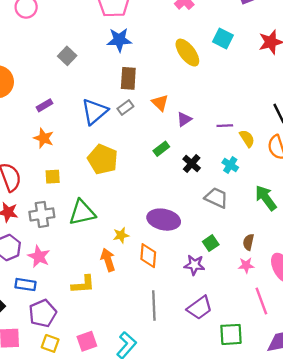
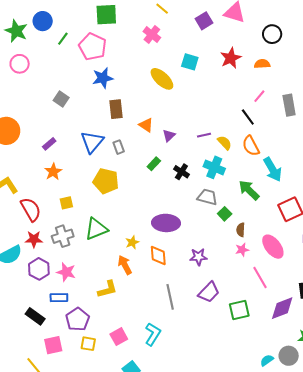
gray rectangle: (125, 108) -> (119, 147), moved, turned -64
orange star: (44, 138) -> (53, 172), turned 30
cyan cross: (230, 165) -> (214, 167), size x1.5
green square: (211, 243) -> (225, 214), moved

